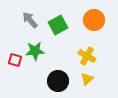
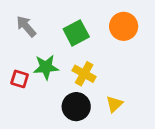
gray arrow: (30, 20) -> (26, 26), moved
yellow cross: (87, 56) -> (84, 74), moved

